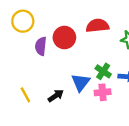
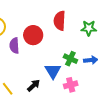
red semicircle: (97, 26) -> (60, 21), turned -72
pink cross: (103, 92) -> (71, 85), moved

